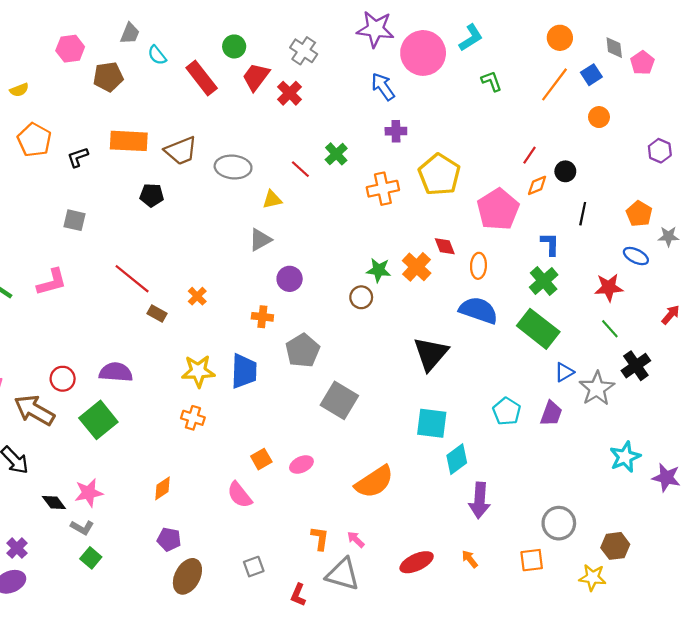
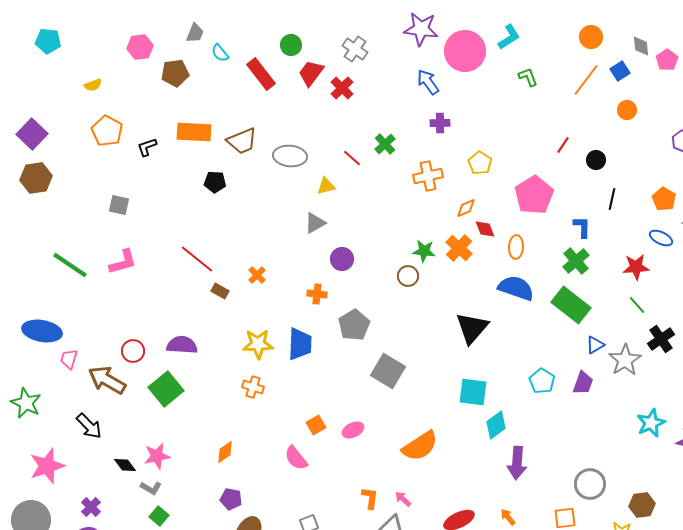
yellow pentagon: (439, 175) -> (480, 163), size x0.6
orange diamond: (537, 185) -> (466, 208), moved
gray square: (75, 220) -> (119, 205), moved

